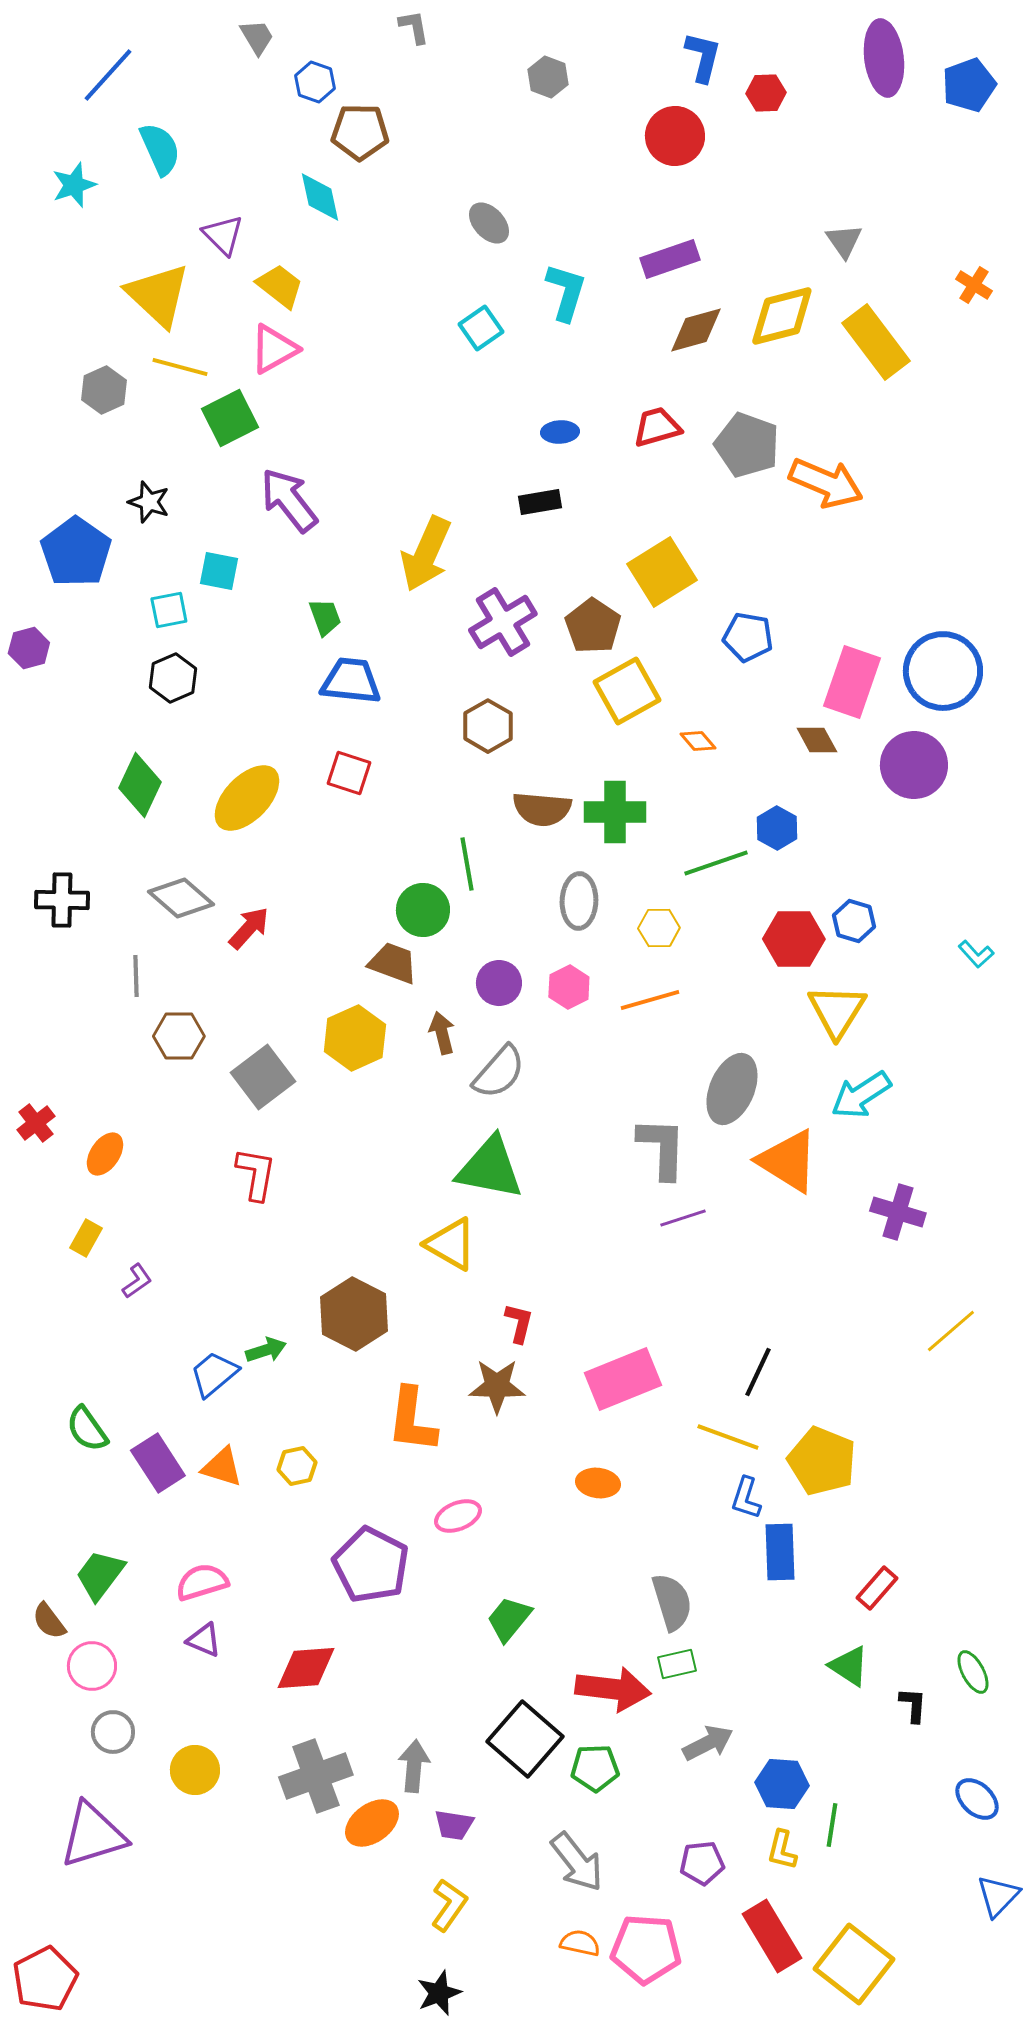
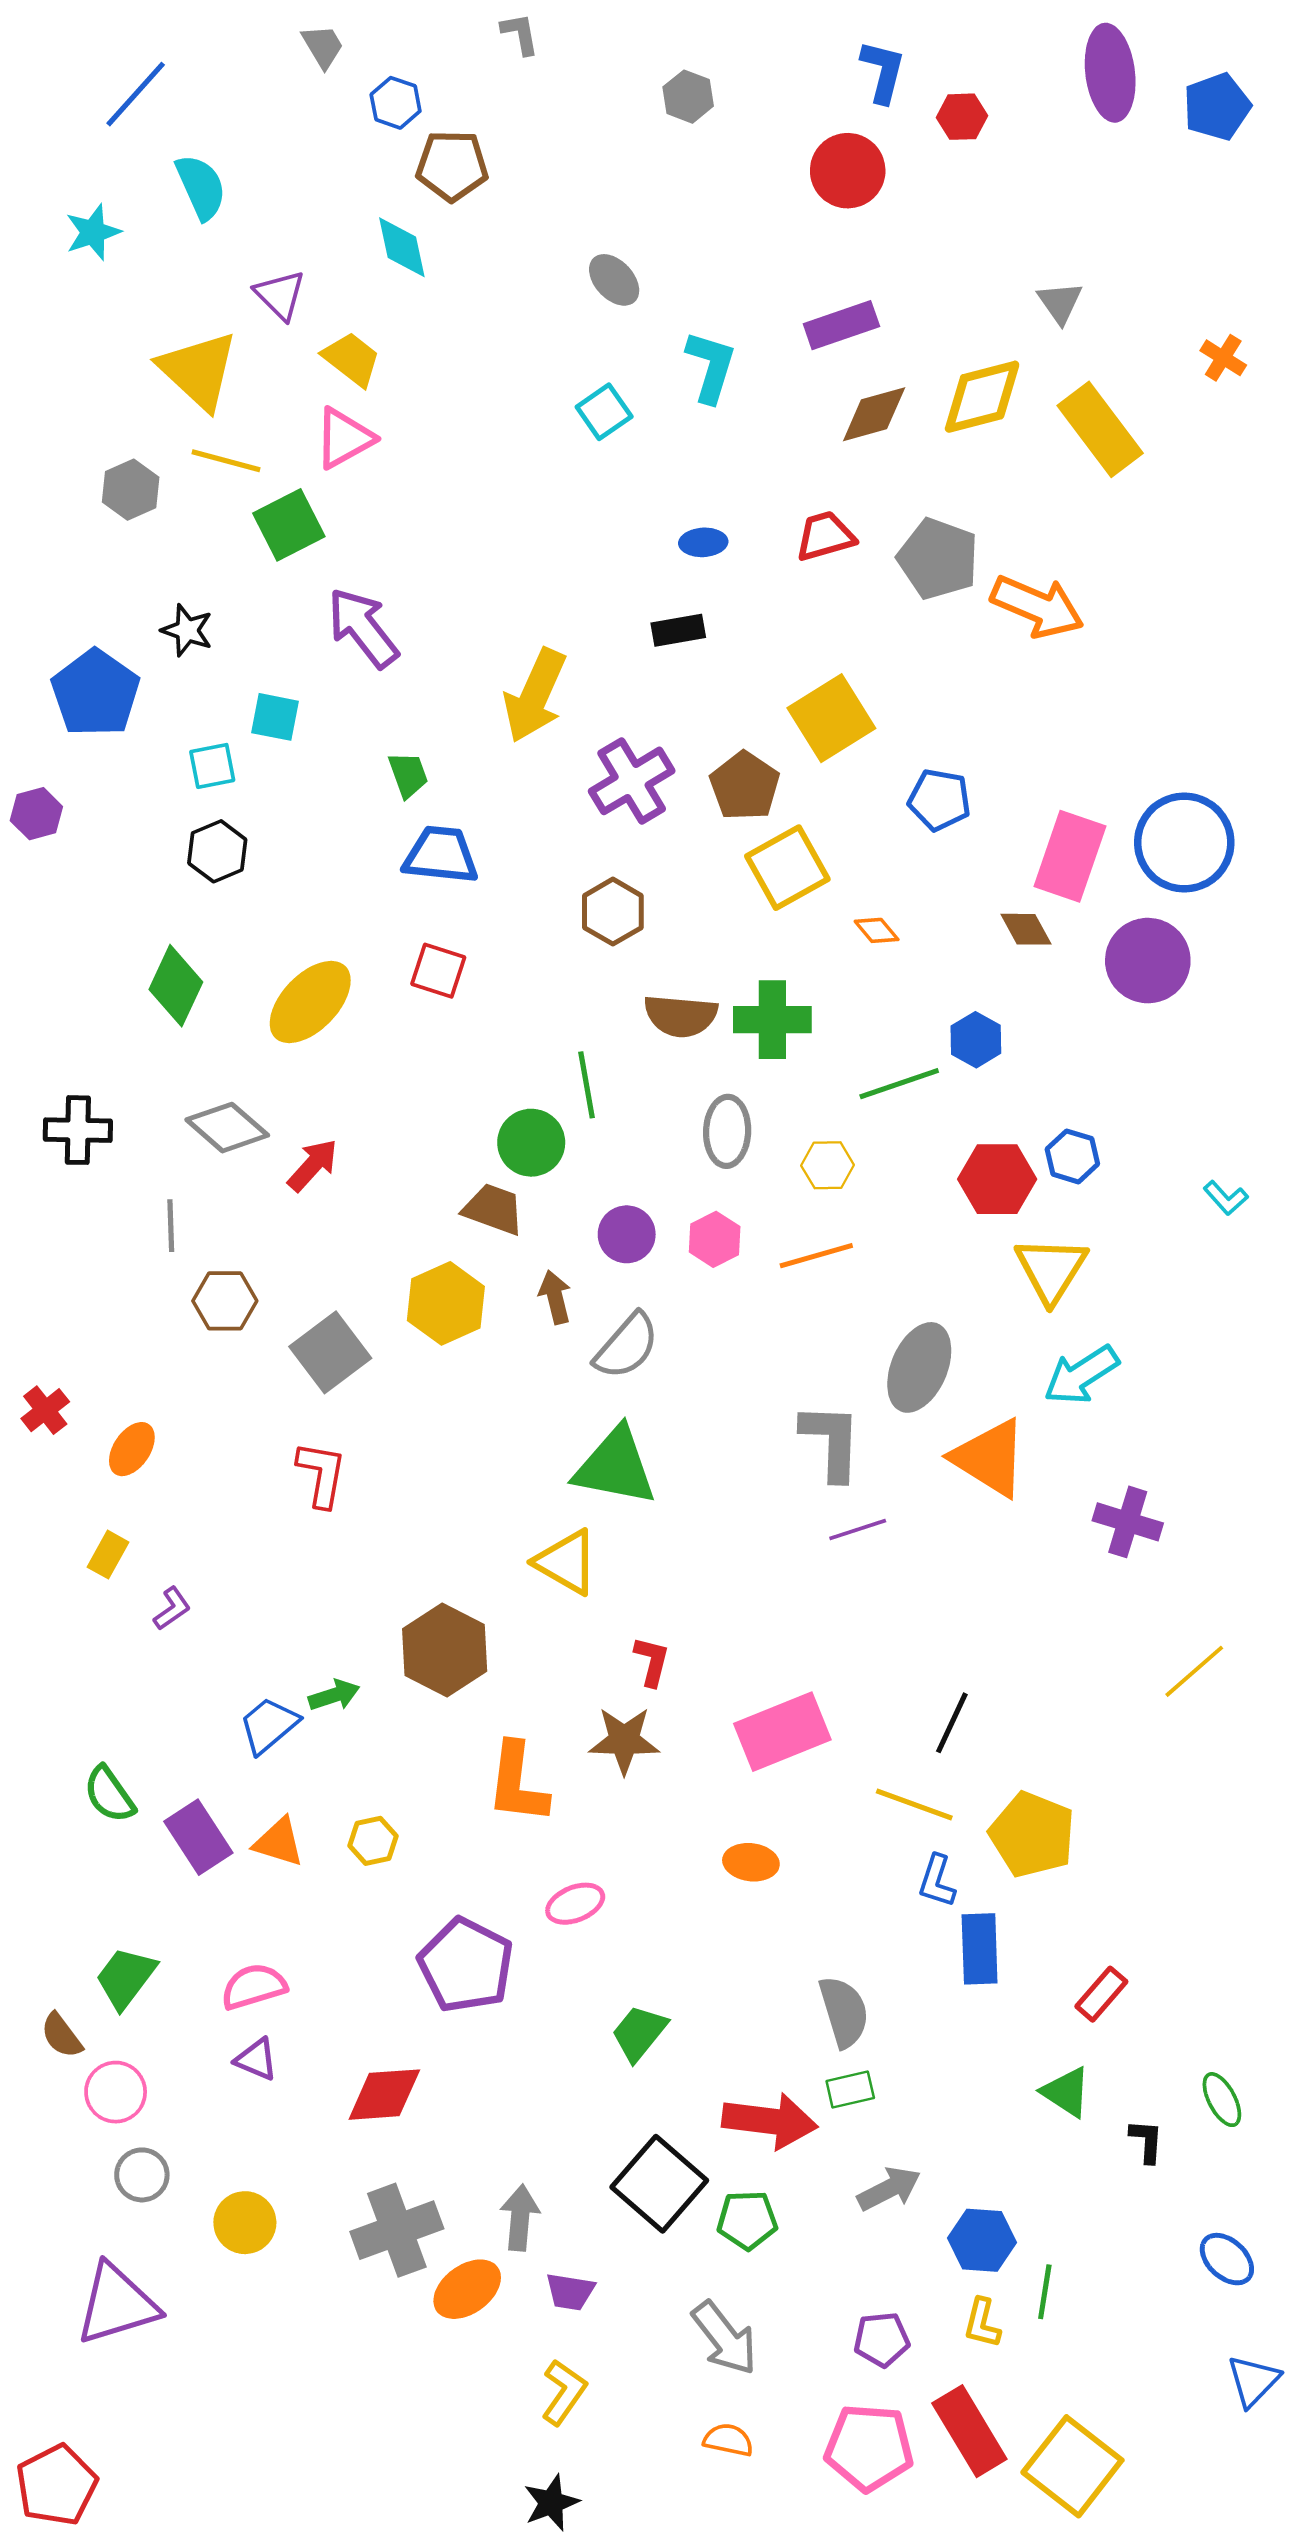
pink pentagon: (646, 1949) -> (869, 2447), moved

